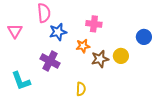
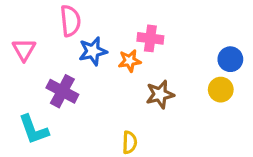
orange star: (83, 46) -> (130, 61), moved
yellow circle: (121, 56) -> (221, 90), moved
purple cross: (50, 61) -> (62, 91), moved

